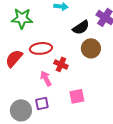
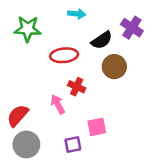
red ellipse: (41, 48) -> (64, 55), moved
red semicircle: (14, 58) -> (18, 116), moved
purple square: (42, 103) -> (73, 144), moved

